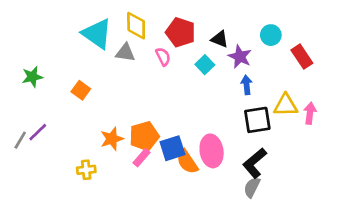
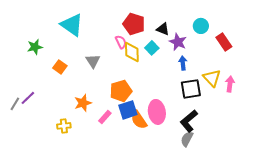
yellow diamond: (136, 26) -> (132, 52), moved
gray triangle: (125, 53) -> (93, 61), moved, turned 49
green star: (32, 77) -> (35, 47), moved
yellow triangle: (286, 105) -> (212, 78), turned 48
orange pentagon: (144, 136) -> (121, 91), moved

